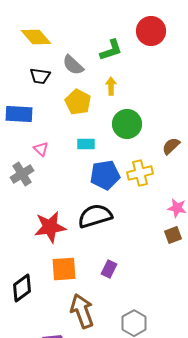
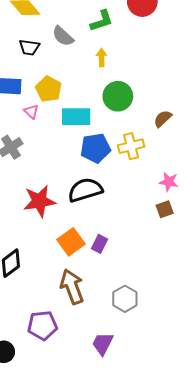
yellow pentagon: (78, 102) -> (49, 89), moved
cyan rectangle: (86, 144) -> (76, 117), size x1.6
pink triangle: (41, 149) -> (31, 111), moved
orange square: (64, 269) -> (71, 242), moved, turned -32

